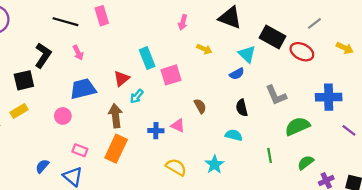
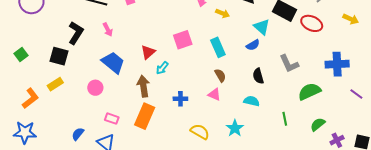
yellow arrow: (204, 49) -> (223, 13), moved
cyan rectangle: (147, 58) -> (218, 47), moved
pink square: (171, 75) -> (183, 40), moved
black square: (24, 80) -> (59, 56), turned 30
blue trapezoid: (83, 89) -> (113, 63), turned 55
pink triangle: (178, 125) -> (214, 94), moved

